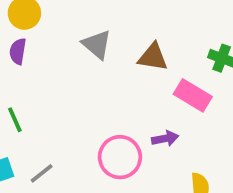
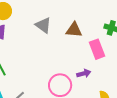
pink rectangle: (193, 95) -> (97, 49), turned 42

